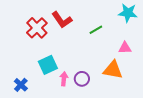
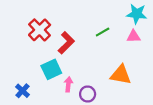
red L-shape: (62, 20) -> (66, 43), moved, turned -100
pink triangle: (125, 48) -> (134, 36), moved
purple circle: (82, 79) -> (88, 94), moved

